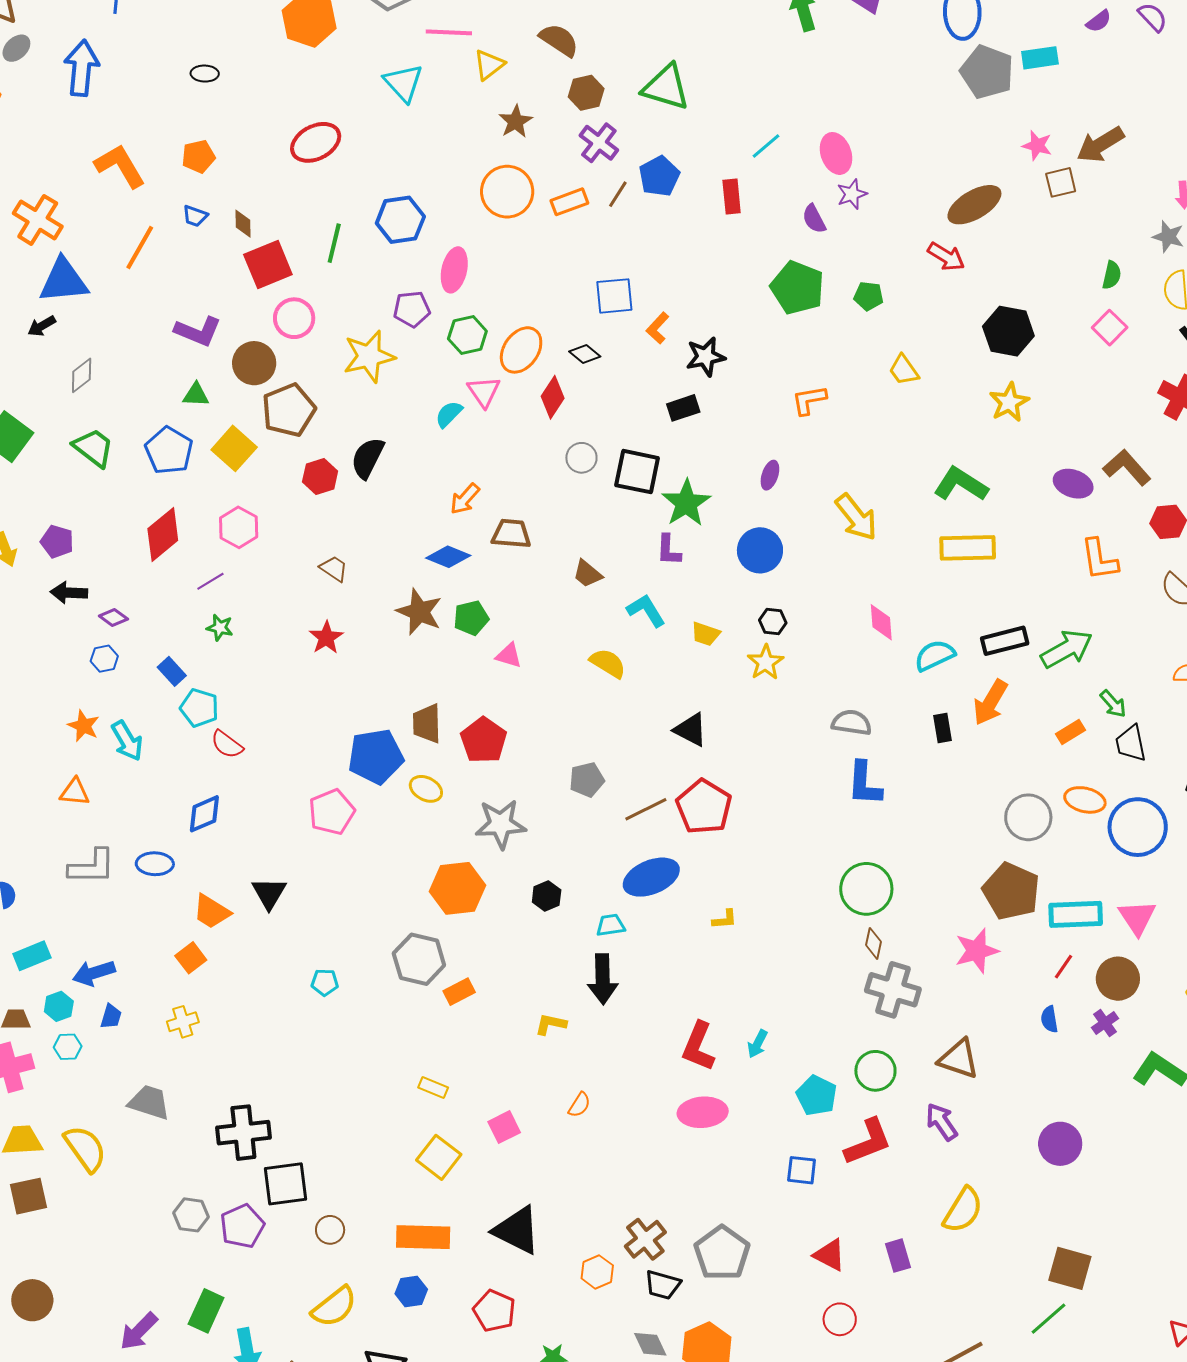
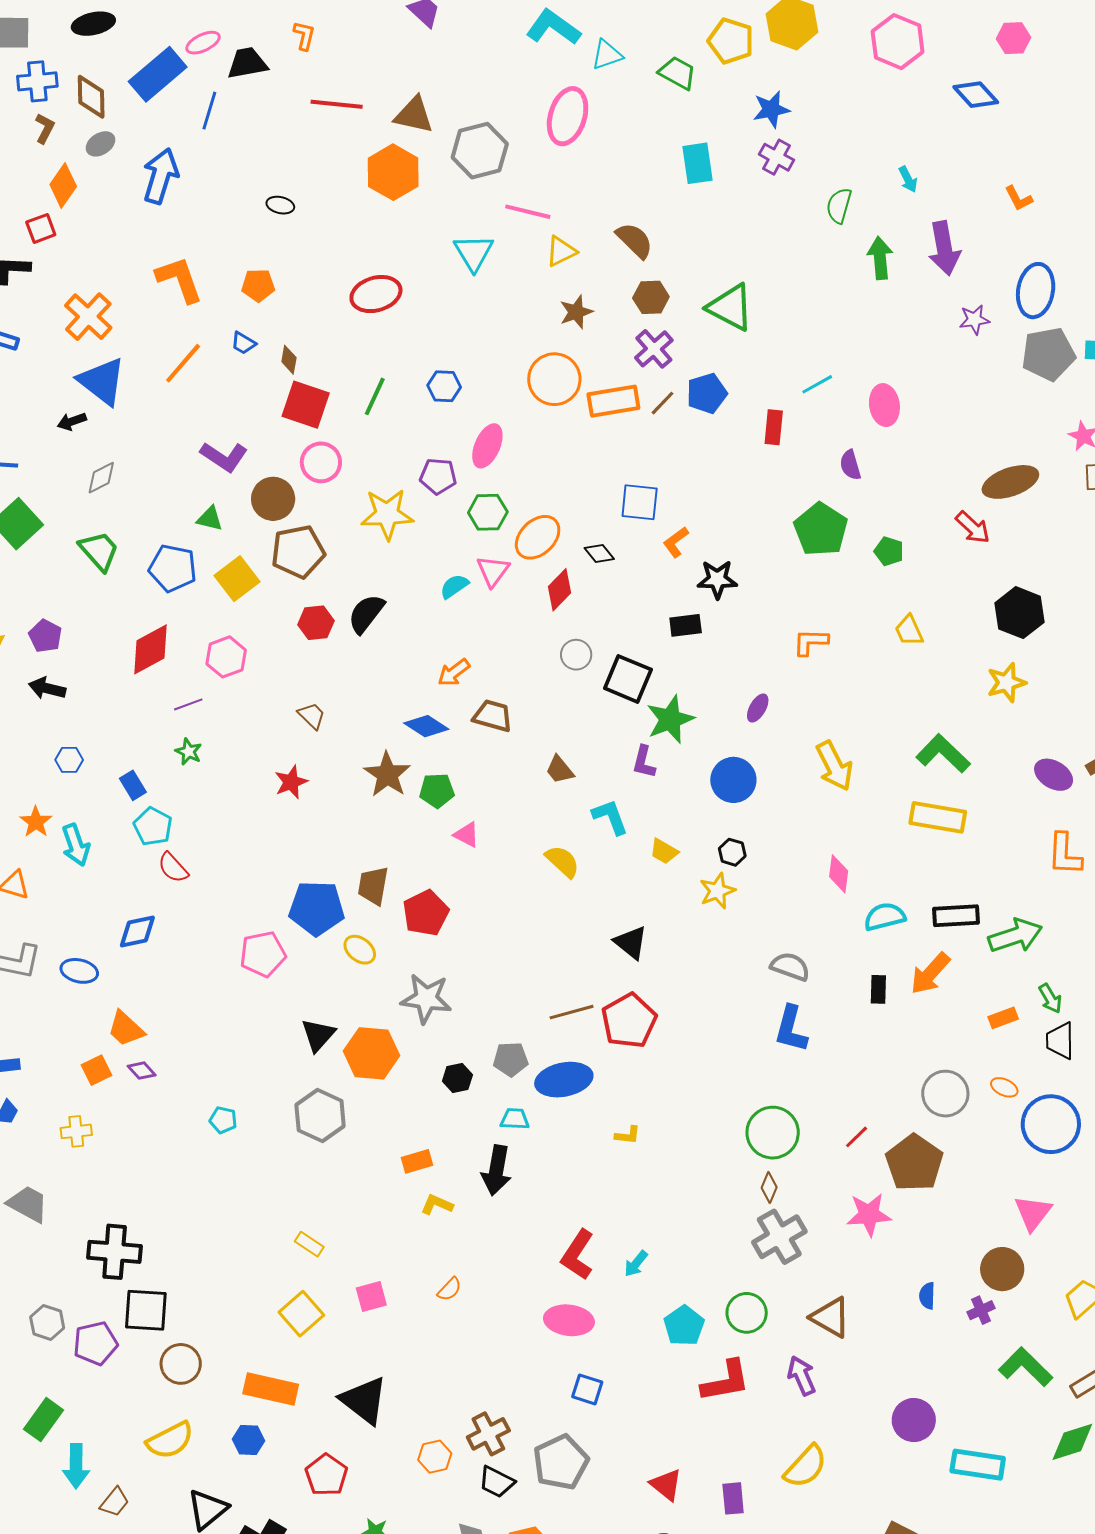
gray pentagon: (987, 72) -> (1048, 354), turned 30
purple star: (852, 194) -> (974, 320), moved
orange rectangle: (569, 202) -> (613, 401), size x1.4
blue hexagon: (400, 220) -> (444, 386), size x0.7
red square: (268, 264) -> (306, 405), turned 30
blue triangle: (64, 281) -> (102, 381), turned 32
blue pentagon: (169, 451) -> (173, 568), turned -30
purple diamond: (113, 618) -> (142, 1071), moved
gray pentagon: (587, 780) -> (511, 1059), moved
orange ellipse: (1085, 800) -> (1004, 1087), size x0.7
black triangle: (269, 893) -> (318, 1035), moved
cyan rectangle: (1076, 914) -> (978, 1465), moved
red line: (1064, 967) -> (857, 1137), moved
gray cross: (893, 990) -> (779, 1237), turned 32
orange rectangle: (459, 992) -> (417, 1161), moved
blue square: (802, 1170) -> (587, 1389), moved
brown circle: (330, 1230) -> (181, 1364), size x1.4

